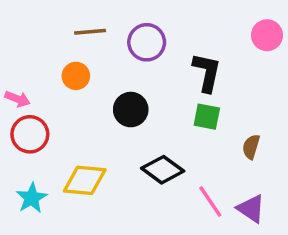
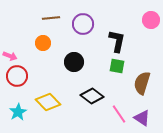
brown semicircle: (251, 147) -> (142, 83), size x1.6
yellow diamond: (85, 180) -> (48, 102), turned 40

